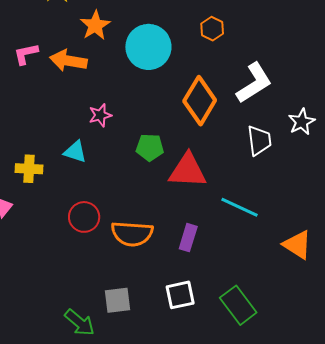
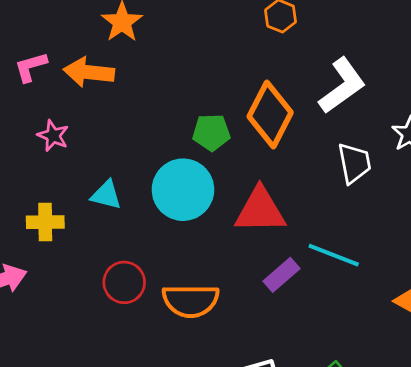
cyan circle: (148, 47) -> (183, 190), moved
pink star: (100, 115) -> (53, 136), moved, turned -30
green pentagon: (150, 147) -> (211, 132), moved
purple rectangle: (188, 238) -> (281, 275), moved, turned 36

